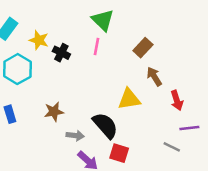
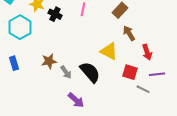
yellow triangle: (129, 99) -> (109, 51), turned 36
gray arrow: (75, 136) -> (66, 72), moved, turned 48
red square: (119, 153) -> (130, 72), moved

